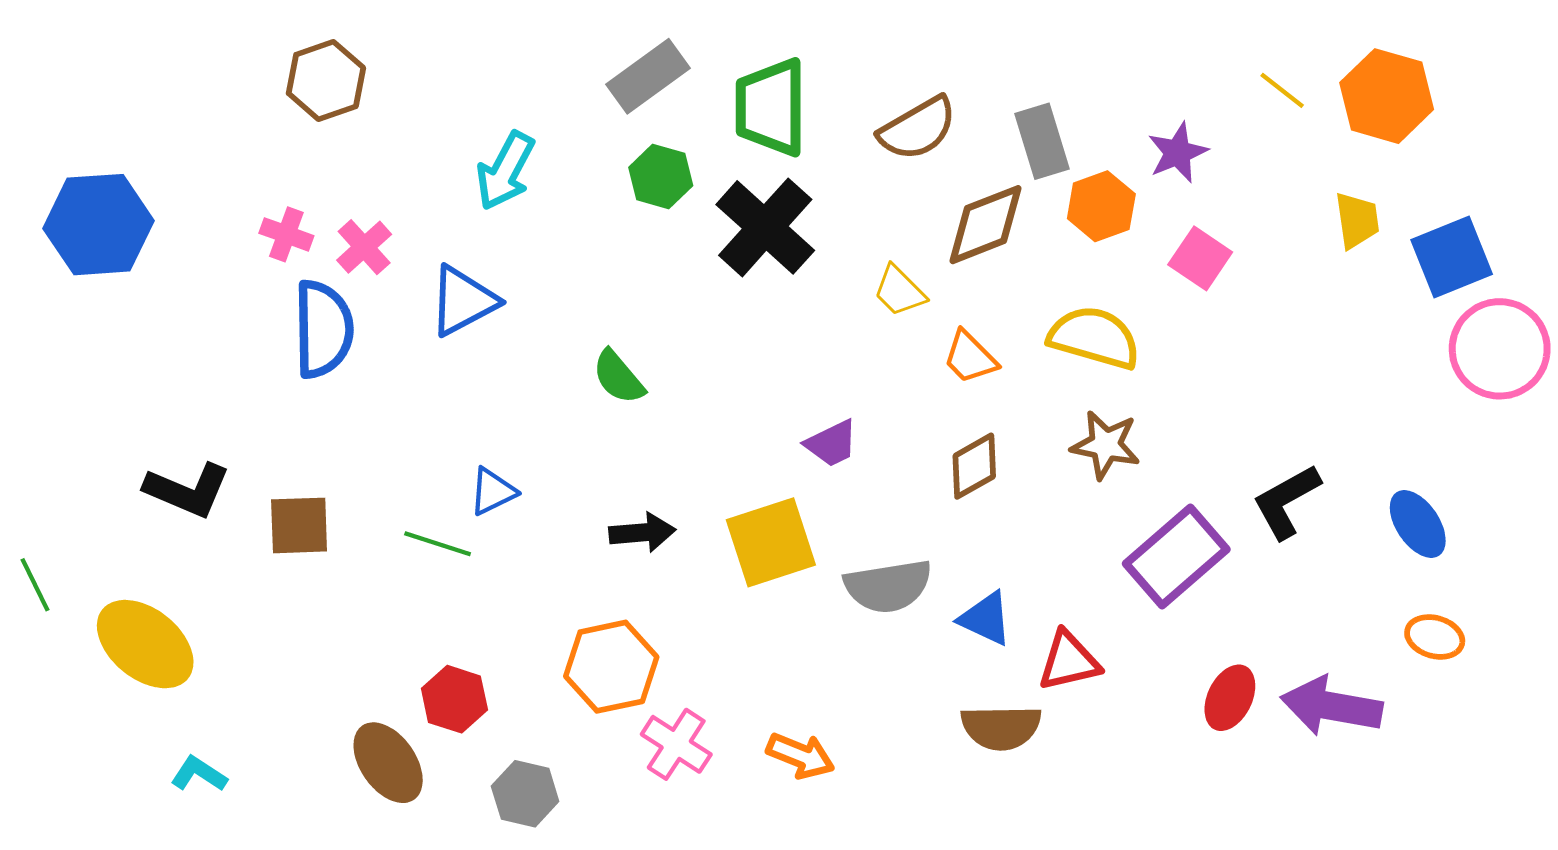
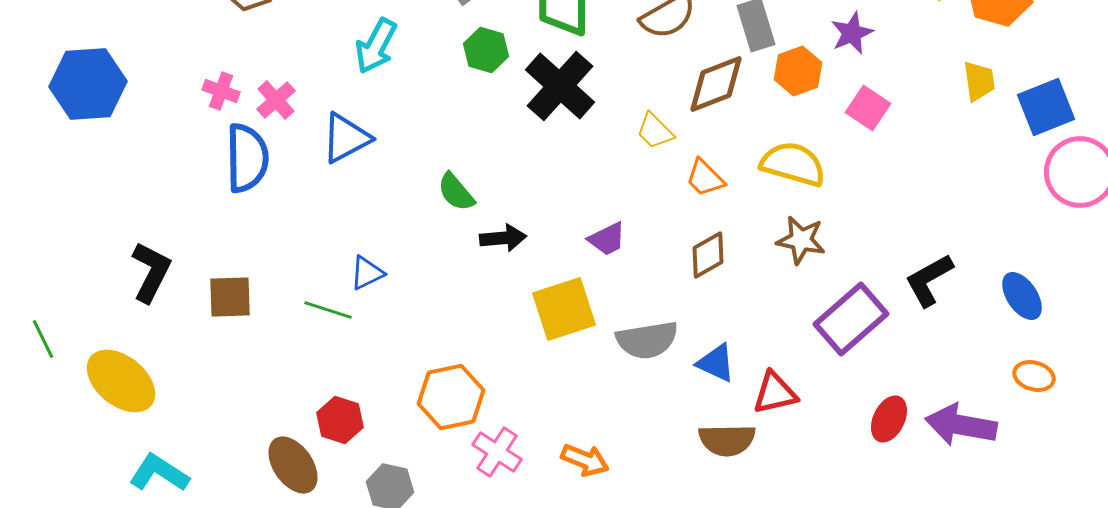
black L-shape: (188, 490) -> (151, 272), turned -86
black arrow: (642, 532) -> (503, 238), moved
cyan L-shape: (199, 774) -> (159, 473), size x1.5

